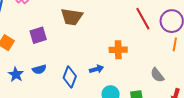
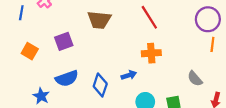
red line: (143, 19) -> (149, 17), moved
blue semicircle: (39, 69) -> (67, 78), size x1.5
blue star: (16, 74) -> (41, 96), moved

